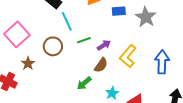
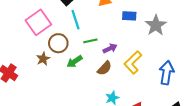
pink square: (17, 34) -> (38, 22), moved
brown star: (28, 63) -> (43, 59), moved
green arrow: (84, 83) -> (75, 62), moved

